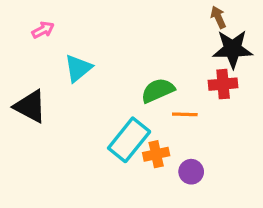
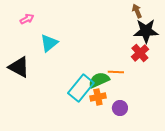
red cross: (223, 84) -> (140, 53), turned -36
green semicircle: (158, 90) -> (99, 80), moved

